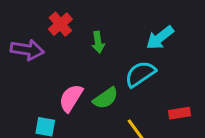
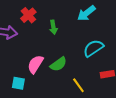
cyan arrow: (160, 38) -> (86, 13), moved
cyan semicircle: (140, 74) -> (93, 48), moved

